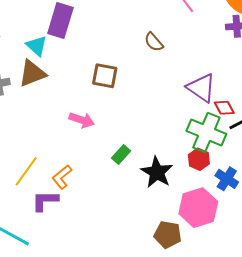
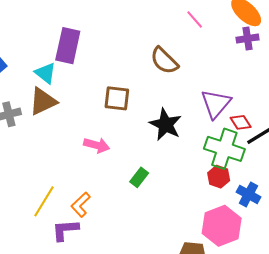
brown semicircle: (154, 42) -> (164, 61), size x1.4
purple triangle: (201, 88) -> (216, 104), turned 40
black star: (157, 172) -> (166, 124), moved

